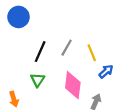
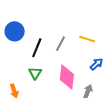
blue circle: (18, 17) -> (15, 31), moved
yellow line: (92, 53) -> (87, 39), moved, turned -49

